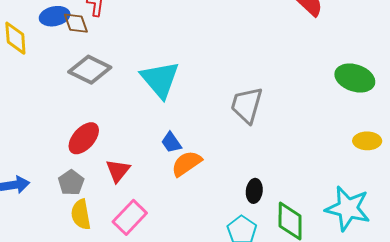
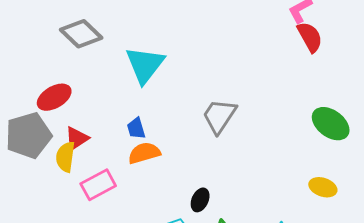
gray pentagon: (71, 183) -> (28, 135), size x1.8
yellow semicircle: (81, 214) -> (65, 157), moved
pink rectangle: (130, 217) -> (98, 185), moved

